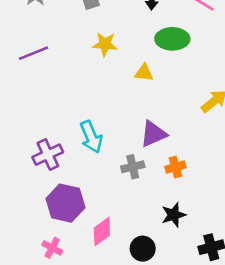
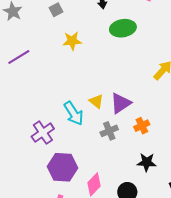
yellow triangle: (144, 73) -> (96, 101), moved, turned 42
black star: (174, 215) -> (147, 162), turned 30

